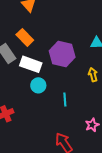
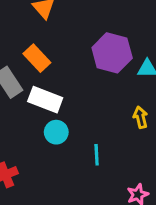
purple hexagon: (62, 54) -> (112, 53), moved

